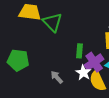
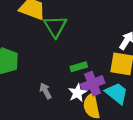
green rectangle: (79, 51) -> (79, 67), turned 56

